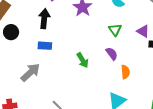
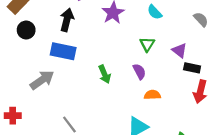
blue rectangle: (45, 46) -> (63, 51), size x1.5
orange semicircle: (125, 72) -> (152, 95), turned -96

